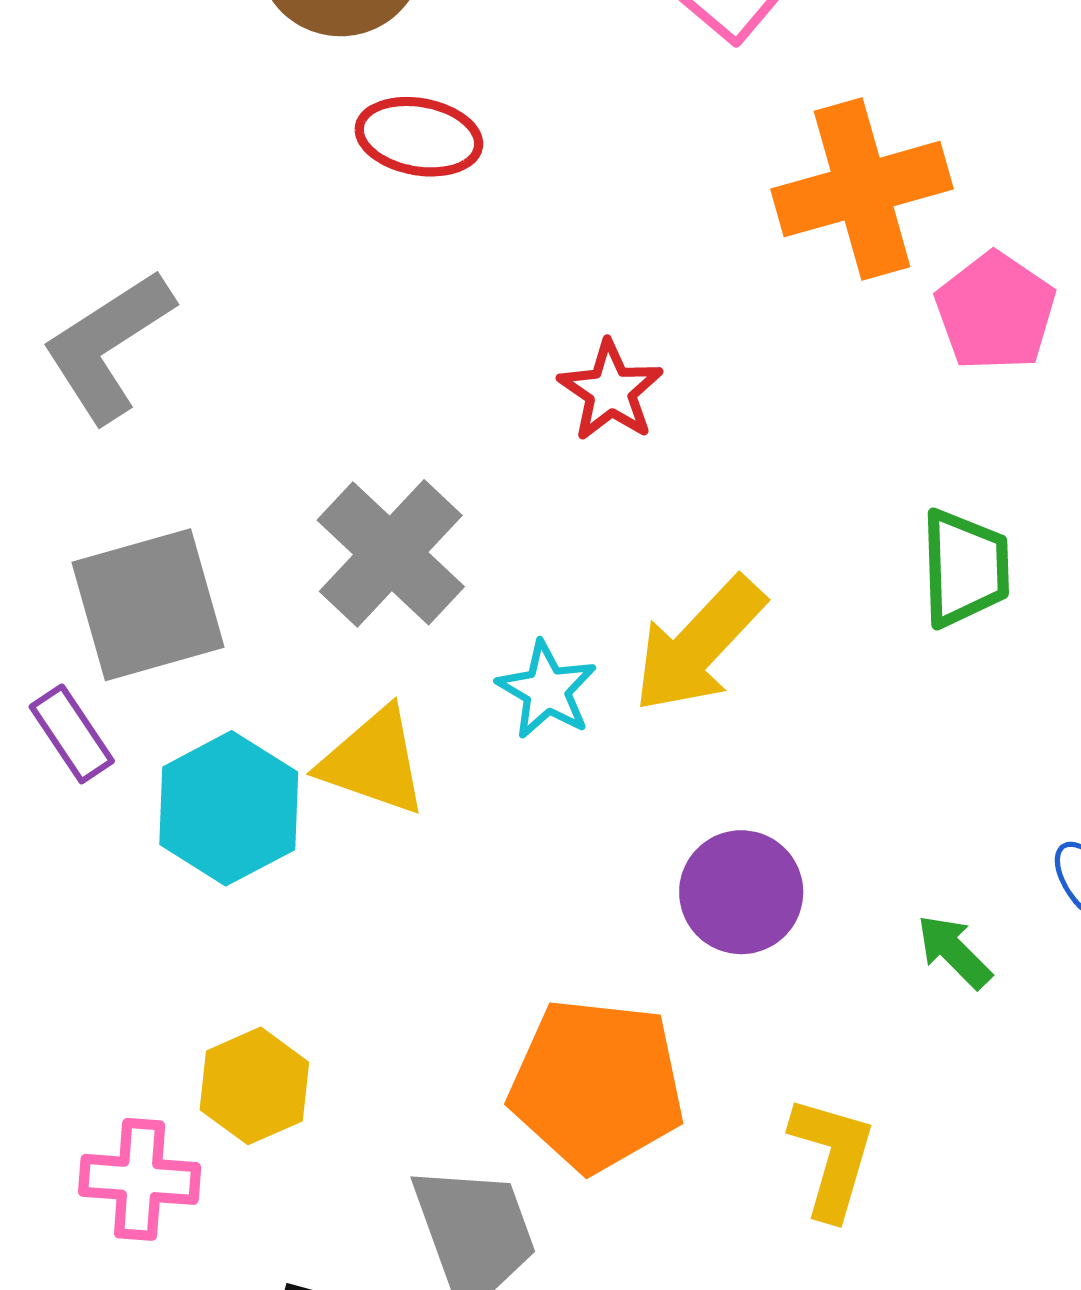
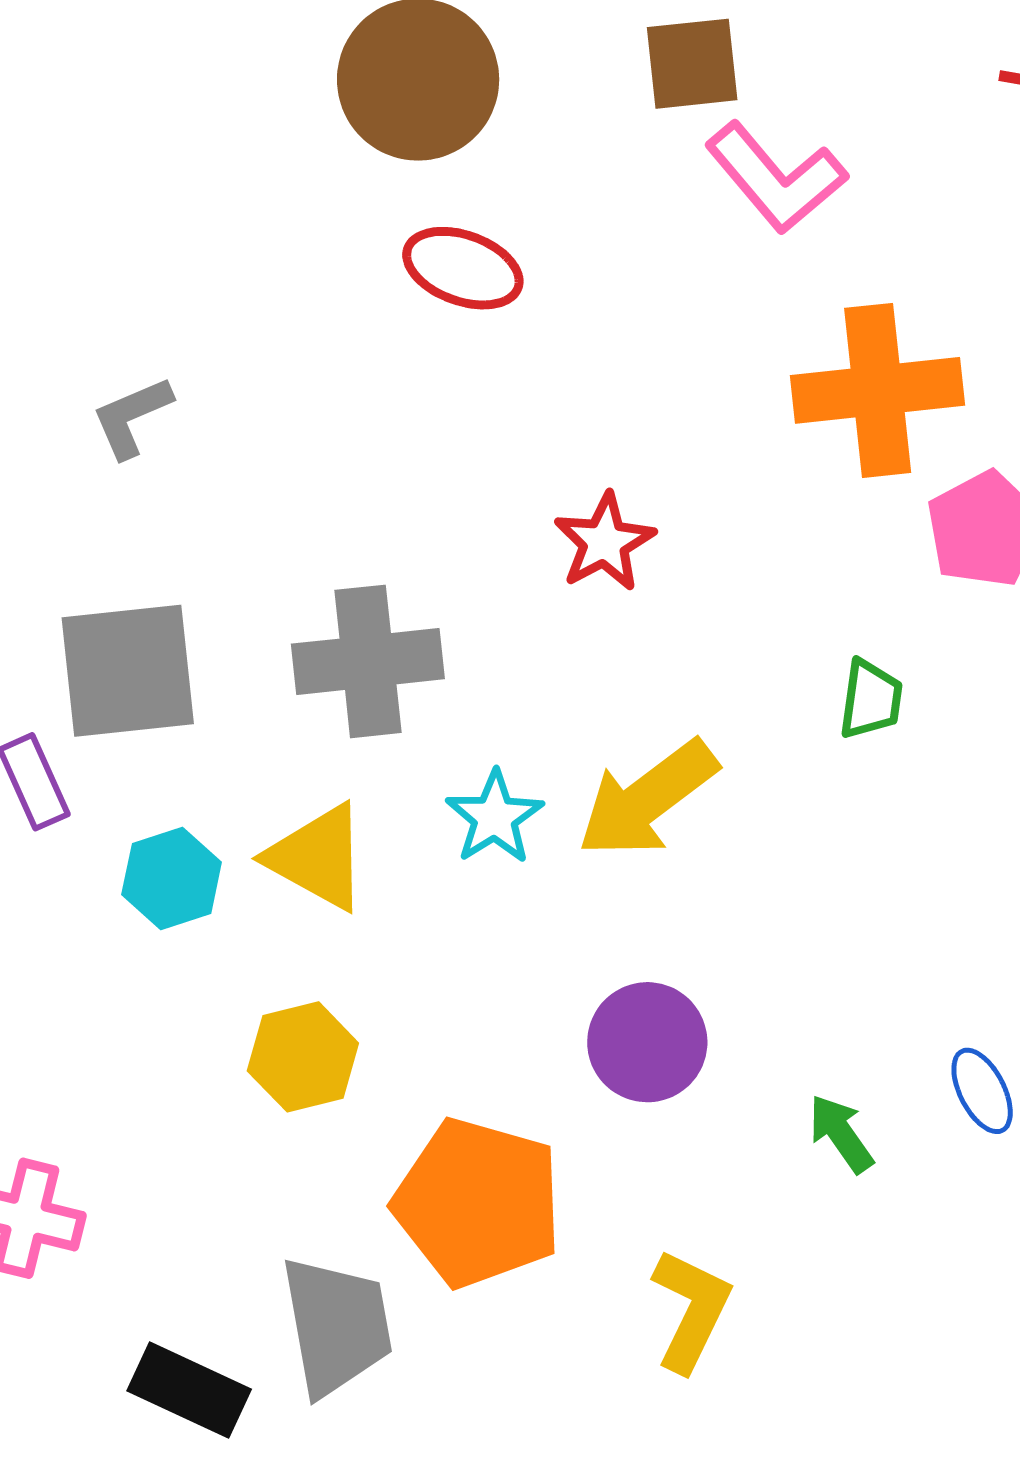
gray L-shape: (108, 346) -> (132, 417), size x0.6
gray cross: (391, 553) -> (368, 661), turned 31
green trapezoid: (965, 568) -> (871, 699), moved, size x0.7
cyan hexagon: (229, 808) -> (172, 878), size x0.7
yellow hexagon: (254, 1086) -> (303, 1057), moved

